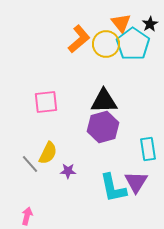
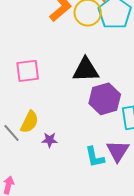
purple hexagon: (103, 127) -> (105, 99), moved
cyan L-shape: (113, 188) -> (95, 157), size x0.7

